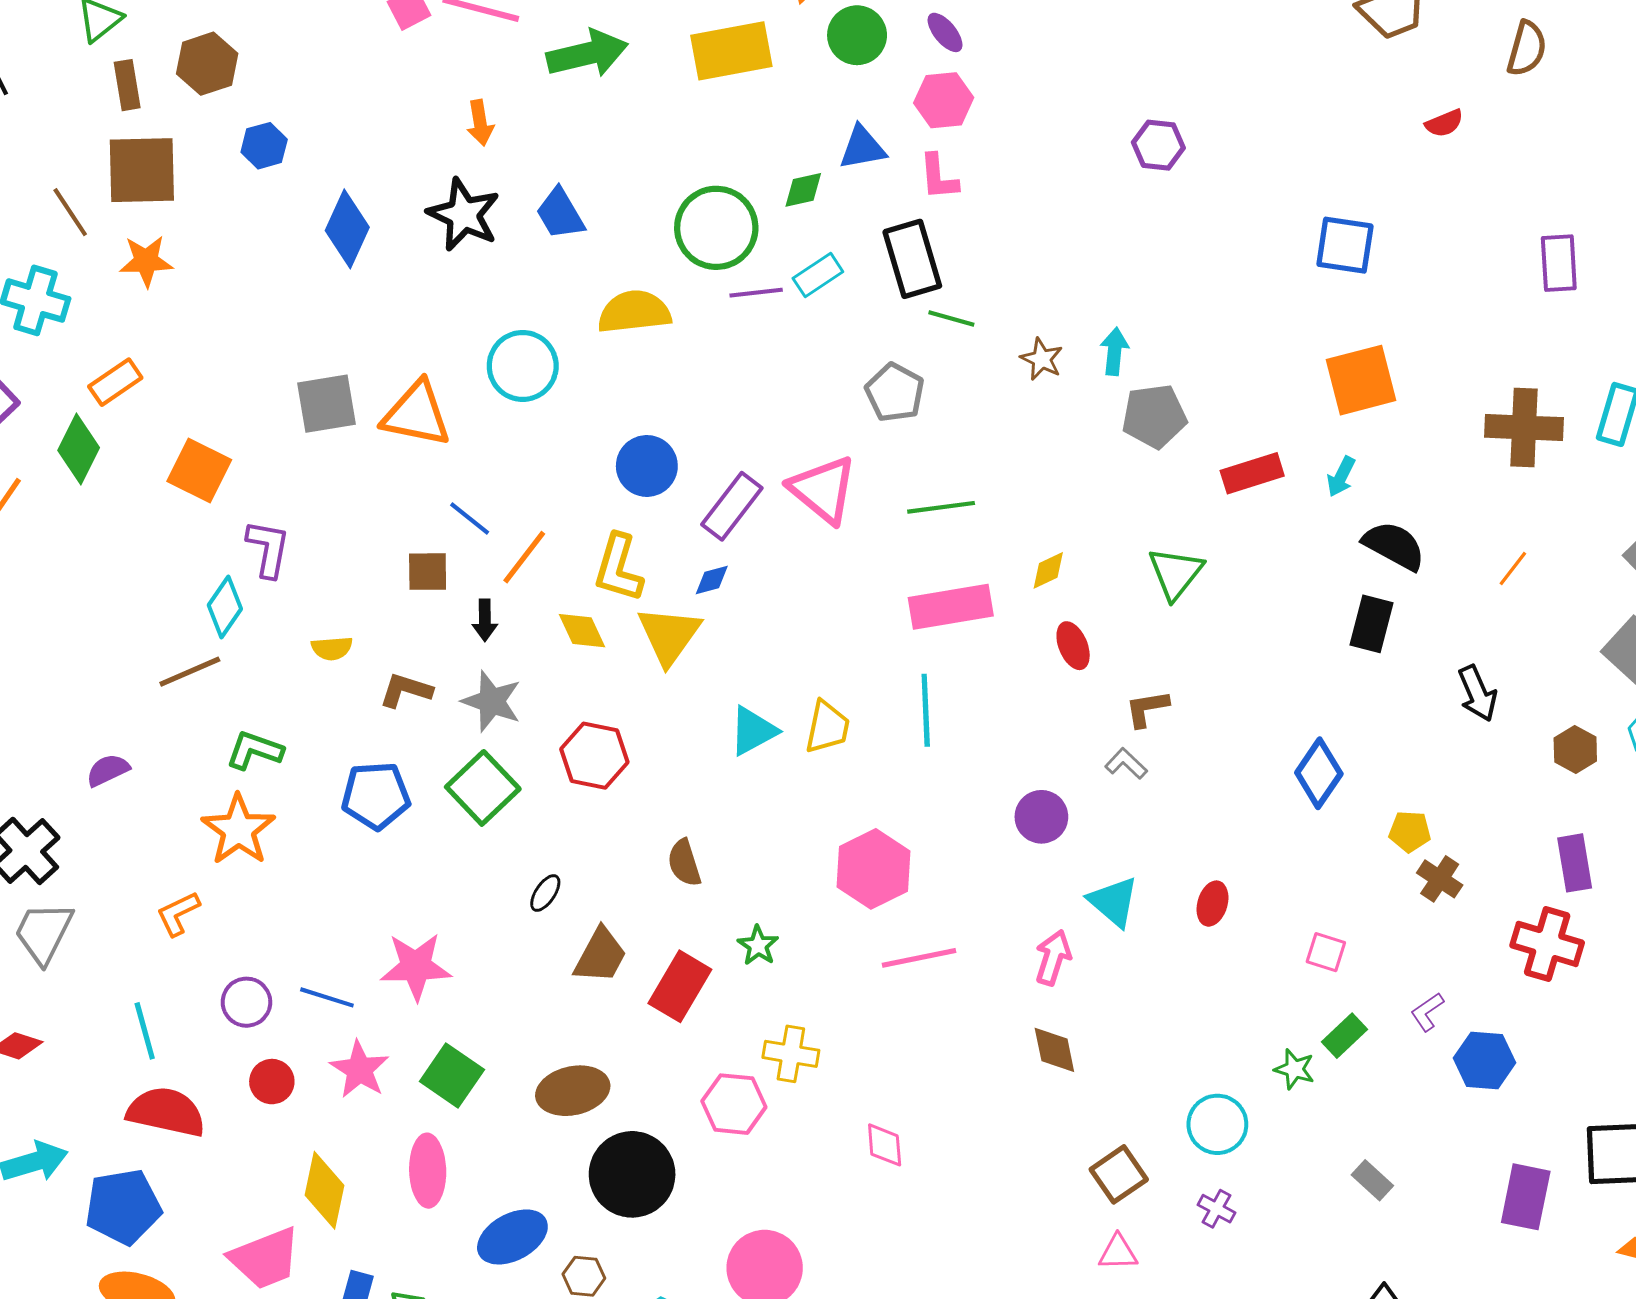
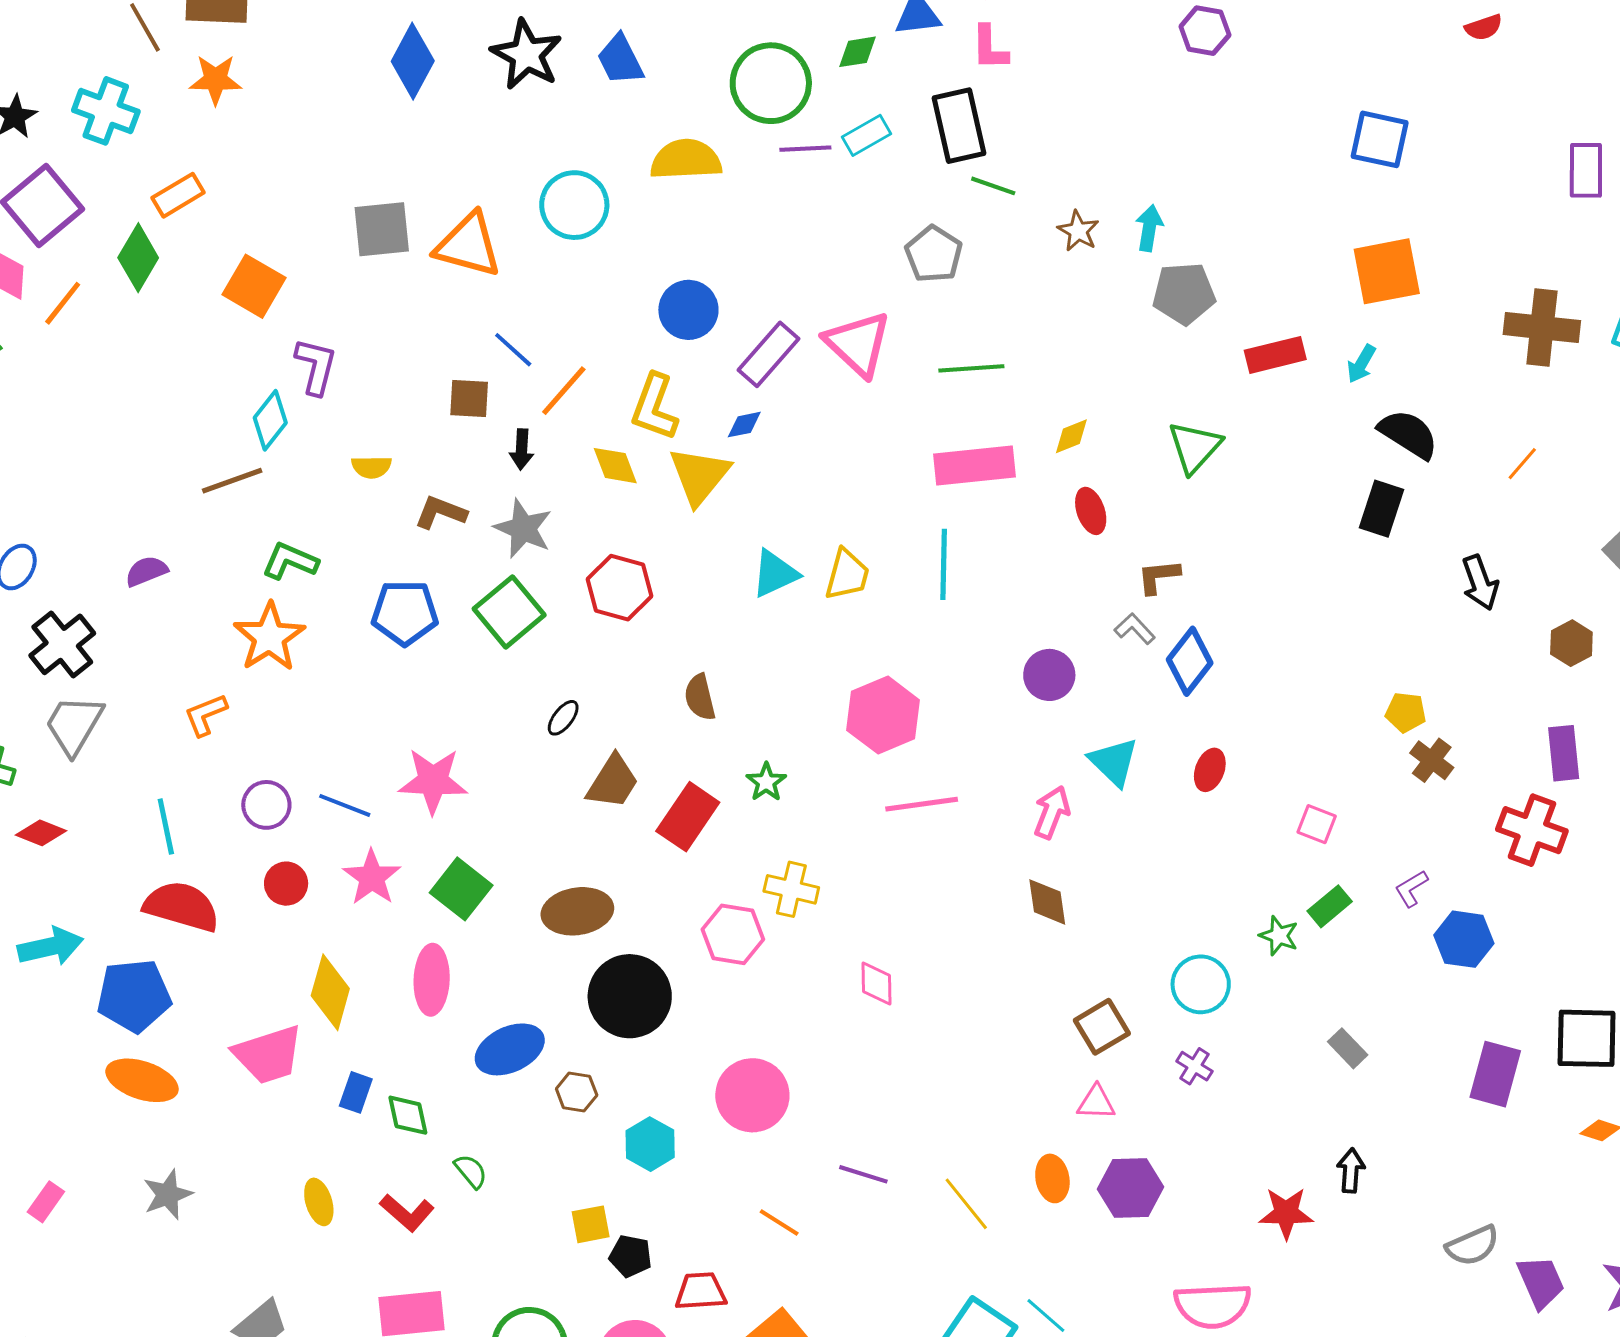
blue diamond: (1319, 773) -> (1190, 661), moved

